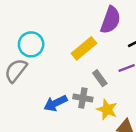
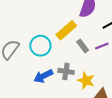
cyan circle: (31, 44) -> (40, 46), moved
gray rectangle: (100, 78) -> (83, 46), moved

